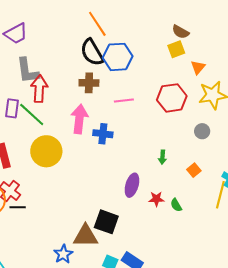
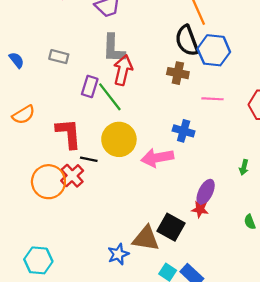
pink arrow: (79, 119) -> (157, 158), moved, turned -116
red star: (156, 199) -> (200, 209), moved
black line: (18, 207) -> (89, 159), moved

